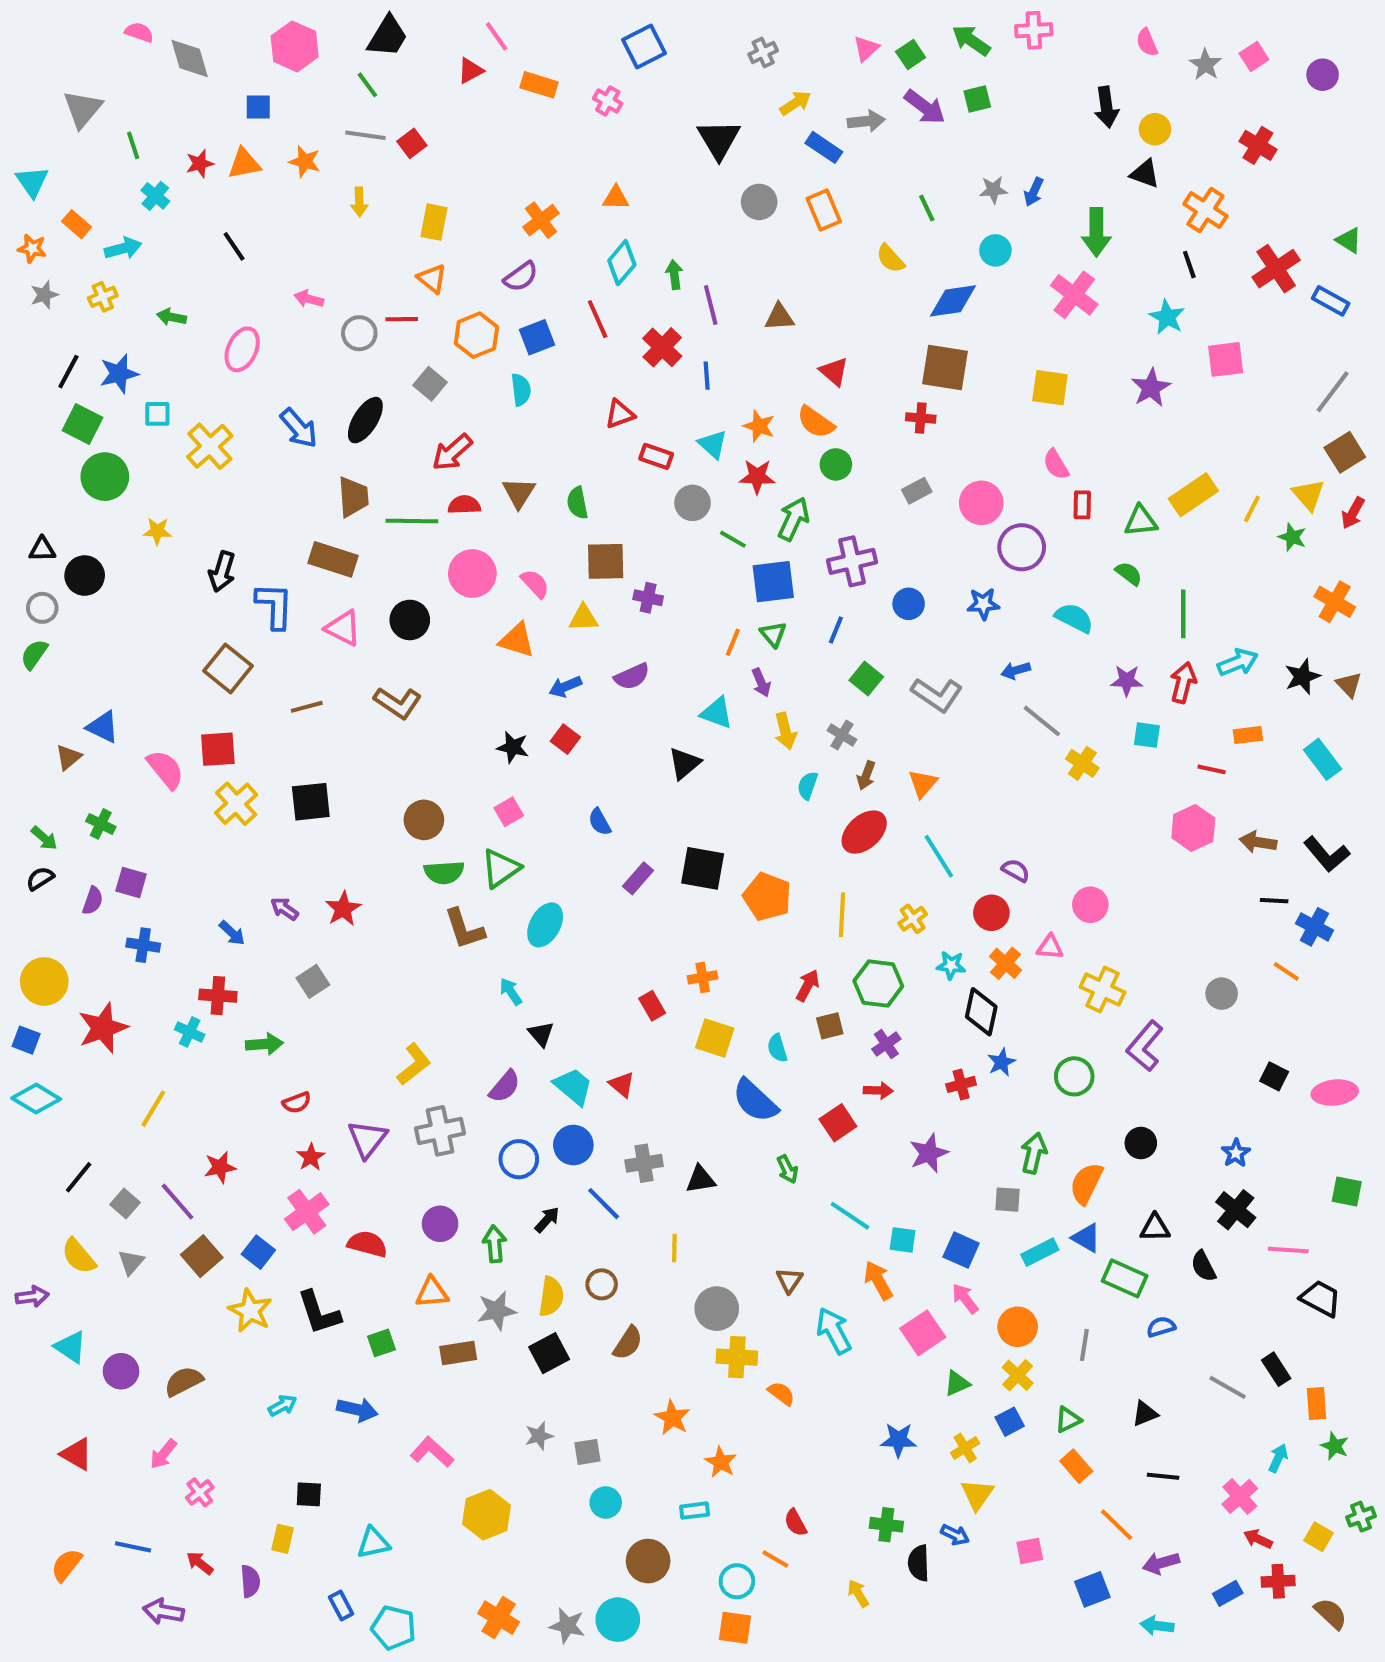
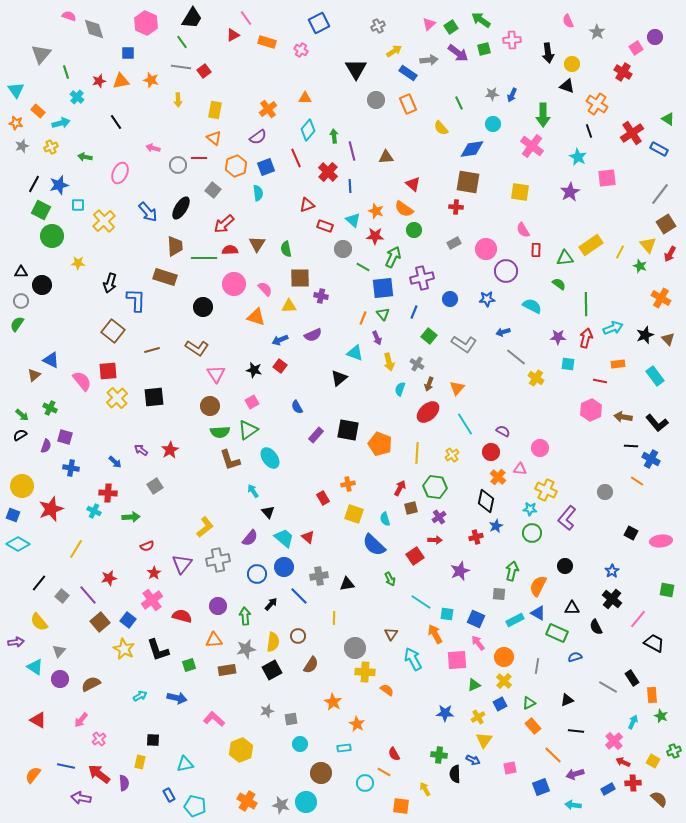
pink cross: (1034, 30) -> (512, 40), moved
pink square: (1254, 57) -> (636, 48), moved
pink triangle: (343, 628) -> (216, 374), moved, turned 30
cyan ellipse: (545, 925) -> (270, 458), turned -65
cyan star: (951, 965) -> (530, 509), moved
pink line: (1288, 1250) -> (638, 619), turned -54
gray triangle: (131, 1262) -> (59, 651), moved
pink square: (923, 1333) -> (457, 660), turned 30
red arrow: (200, 1563) -> (99, 774), size x1.6
orange square: (735, 1628) -> (401, 806), moved

